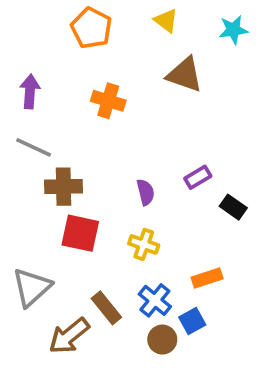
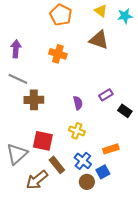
yellow triangle: (166, 21) -> (101, 11), moved
orange pentagon: (91, 28) -> (61, 15), moved
red square: (80, 233) -> (43, 141), moved

